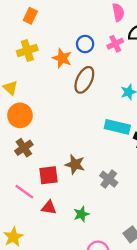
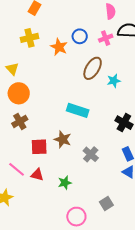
brown ellipse: (84, 80) -> (93, 68), moved
cyan rectangle: (117, 127) -> (78, 110), moved
pink line: (24, 192) -> (17, 169), moved

